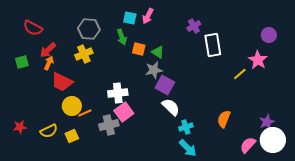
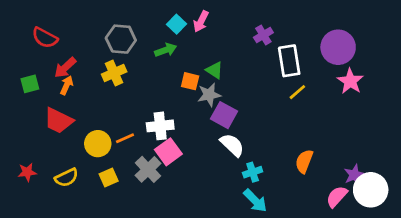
cyan square: (130, 18) -> (177, 24), turned 32
purple circle: (269, 35) -> (338, 47), moved, size x1.6
green arrow: (122, 37) -> (166, 50), turned -91
orange square: (139, 49) -> (190, 81), moved
yellow line: (240, 74) -> (297, 92), moved
red trapezoid: (62, 82) -> (58, 121), moved
orange line: (85, 113) -> (125, 138), moved
purple star: (267, 122) -> (354, 175), moved
gray cross: (109, 125) -> (148, 169), turned -30
yellow square: (72, 136) -> (109, 178), moved

